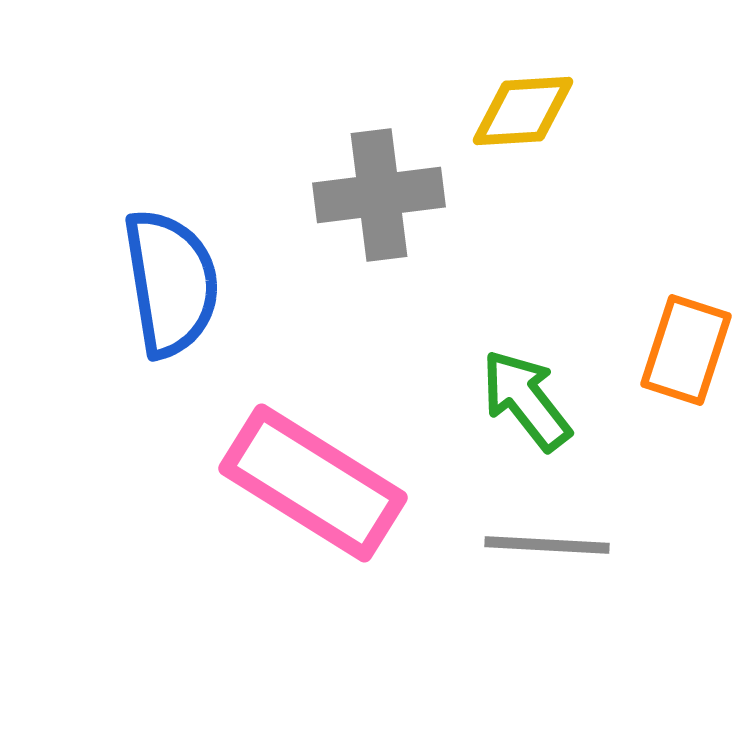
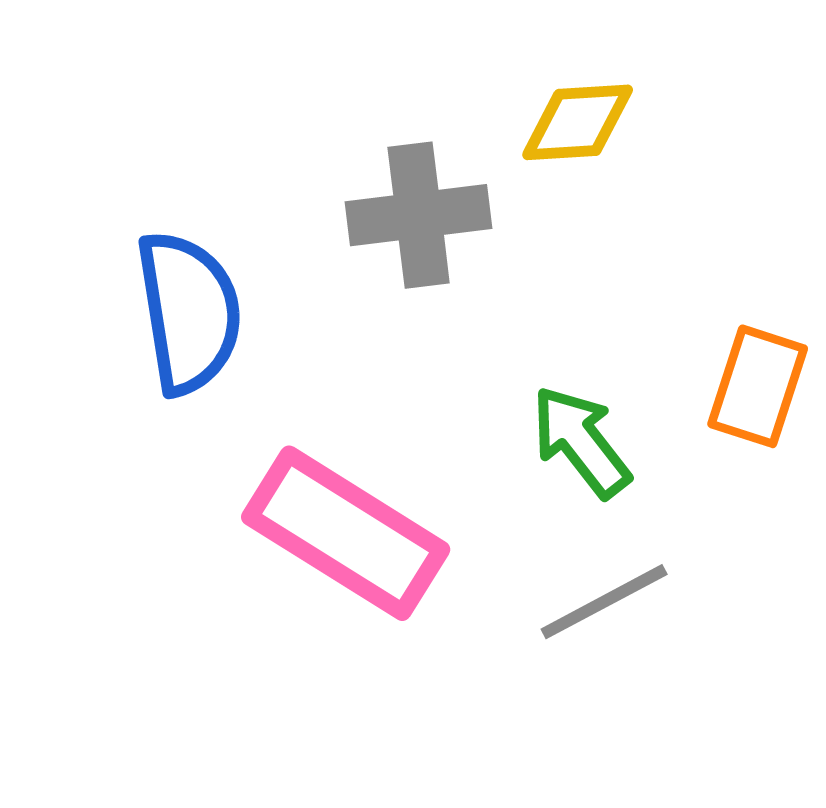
gray line: (547, 545) -> (604, 602), turned -31

